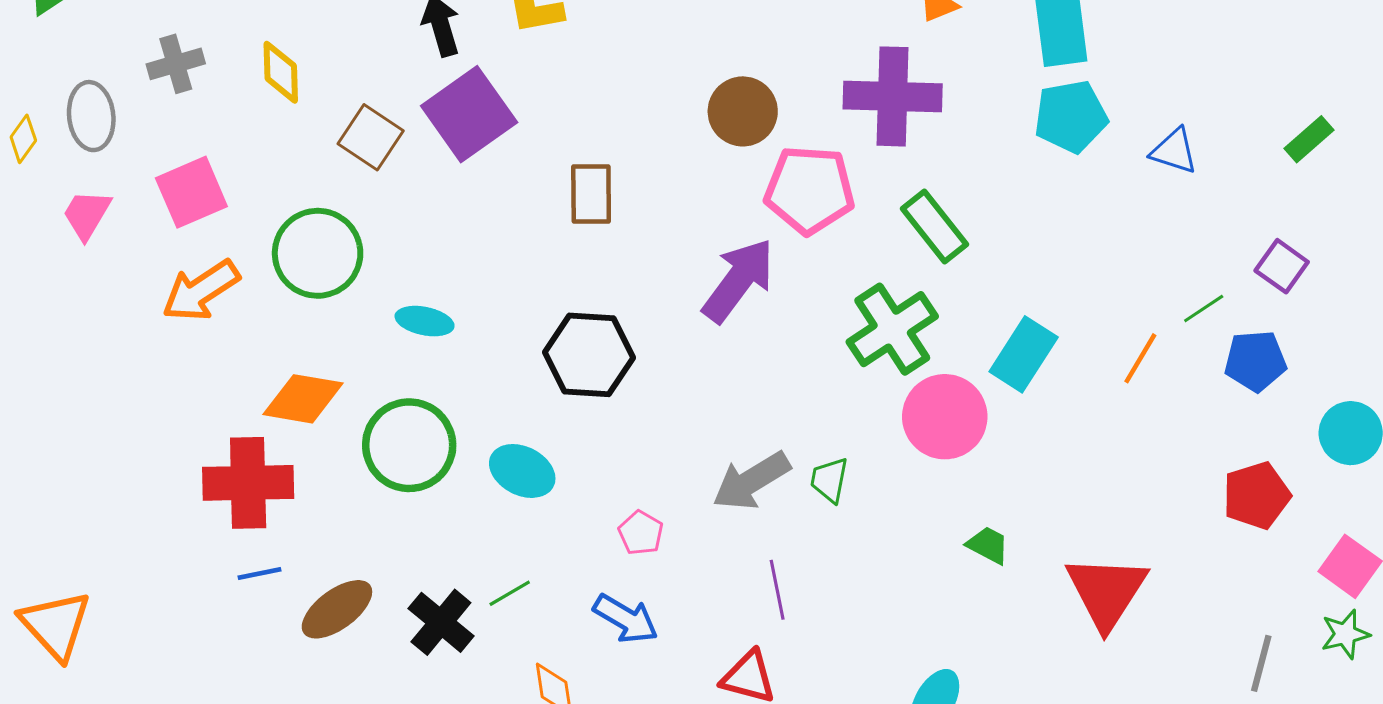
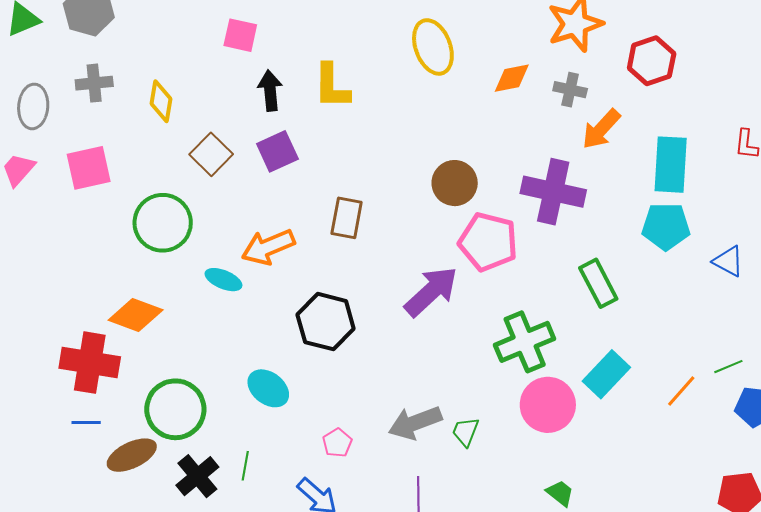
purple square: (469, 114) -> (277, 151), size x0.7
green rectangle: (934, 227) -> (598, 283), moved
orange arrow: (201, 291) -> (268, 247), moved
green circle: (409, 445) -> (175, 409), moved
green line: (510, 593) -> (245, 466), turned -60

